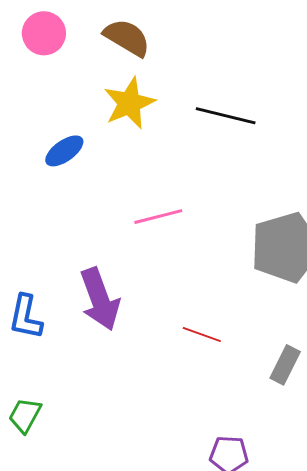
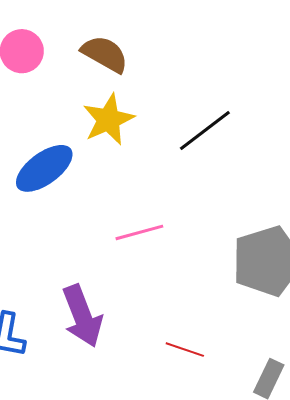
black line: (226, 116) -> (205, 130), turned -50
blue ellipse: (64, 151) -> (44, 168), size x1.5

